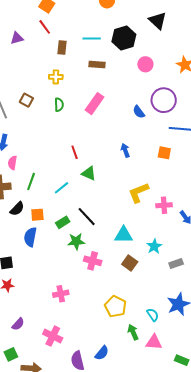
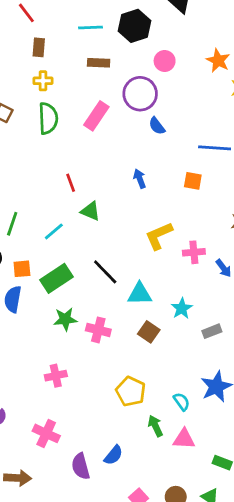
brown rectangle: (62, 48) -> (39, 47), moved
purple circle: (164, 100) -> (140, 94), moved
green semicircle: (59, 105) -> (48, 118), size x1.6
black line: (87, 217) -> (105, 272), moved
green rectangle: (63, 222) -> (56, 278), size x1.6
green star: (76, 241) -> (65, 319), moved

